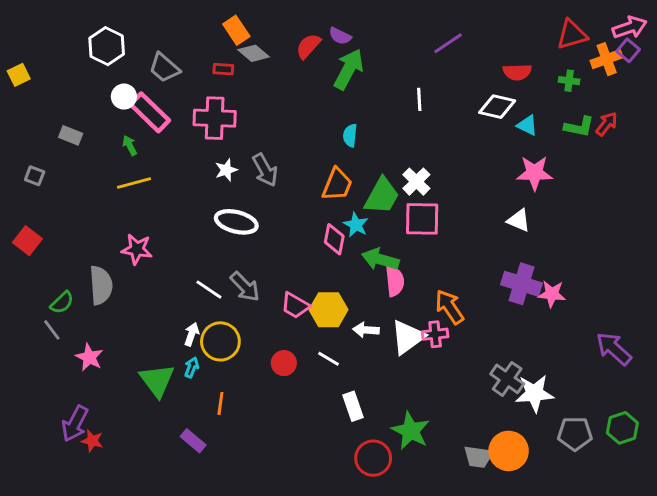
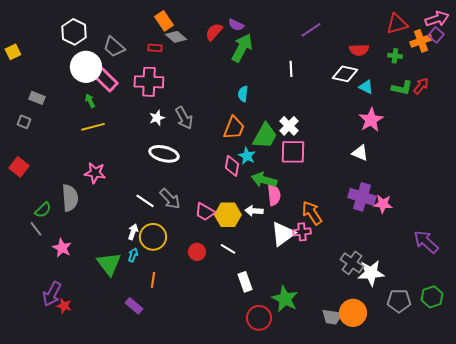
white circle: (124, 97) -> (86, 67), size x1.8
gray rectangle: (71, 135) -> (37, 98), moved
pink star: (535, 173) -> (371, 120), turned -30
white arrow: (366, 330) -> (254, 211), moved

